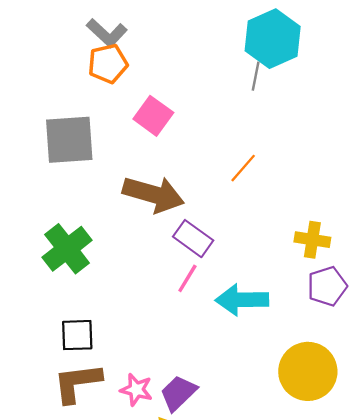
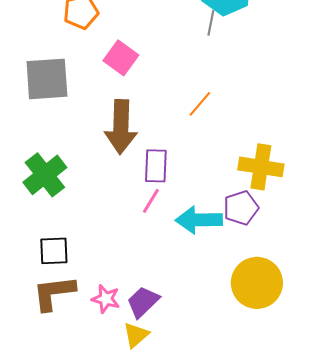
brown arrow: (153, 194) -> (121, 127), turned 76
purple rectangle: (193, 239) -> (156, 166), turned 56
yellow cross: (312, 240) -> (261, 167), size x1.4
purple pentagon: (327, 286) -> (241, 208), moved

